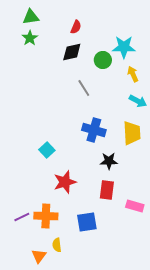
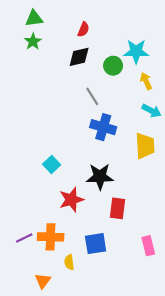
blue cross: (94, 130) -> (103, 127), moved
black star: (109, 161) -> (100, 177), moved, size x1.4
pink rectangle: (135, 206) -> (148, 246), moved, turned 60
yellow semicircle: (57, 245) -> (69, 262), moved

